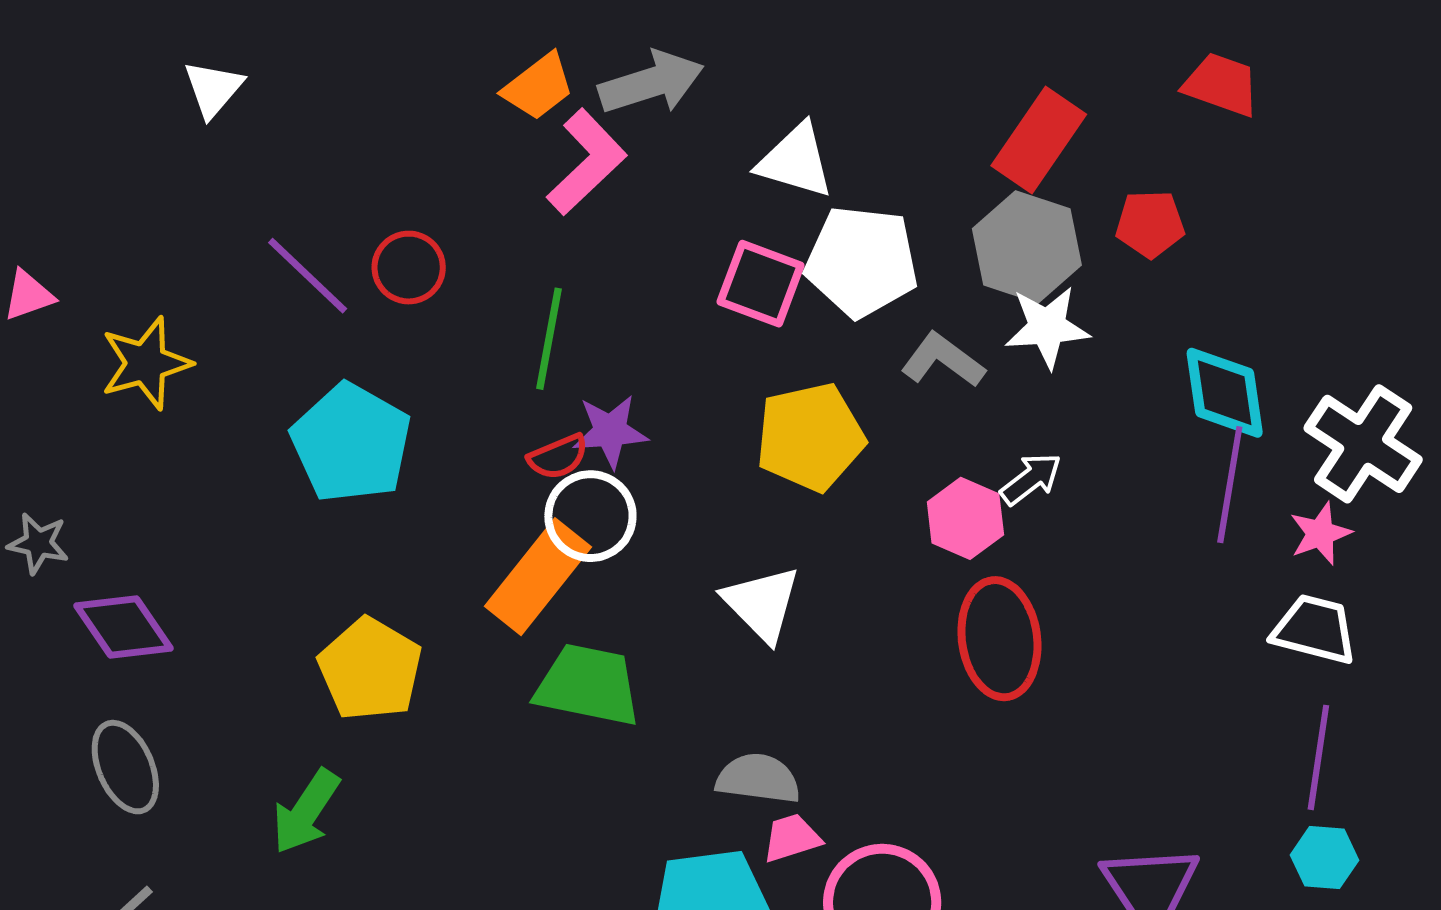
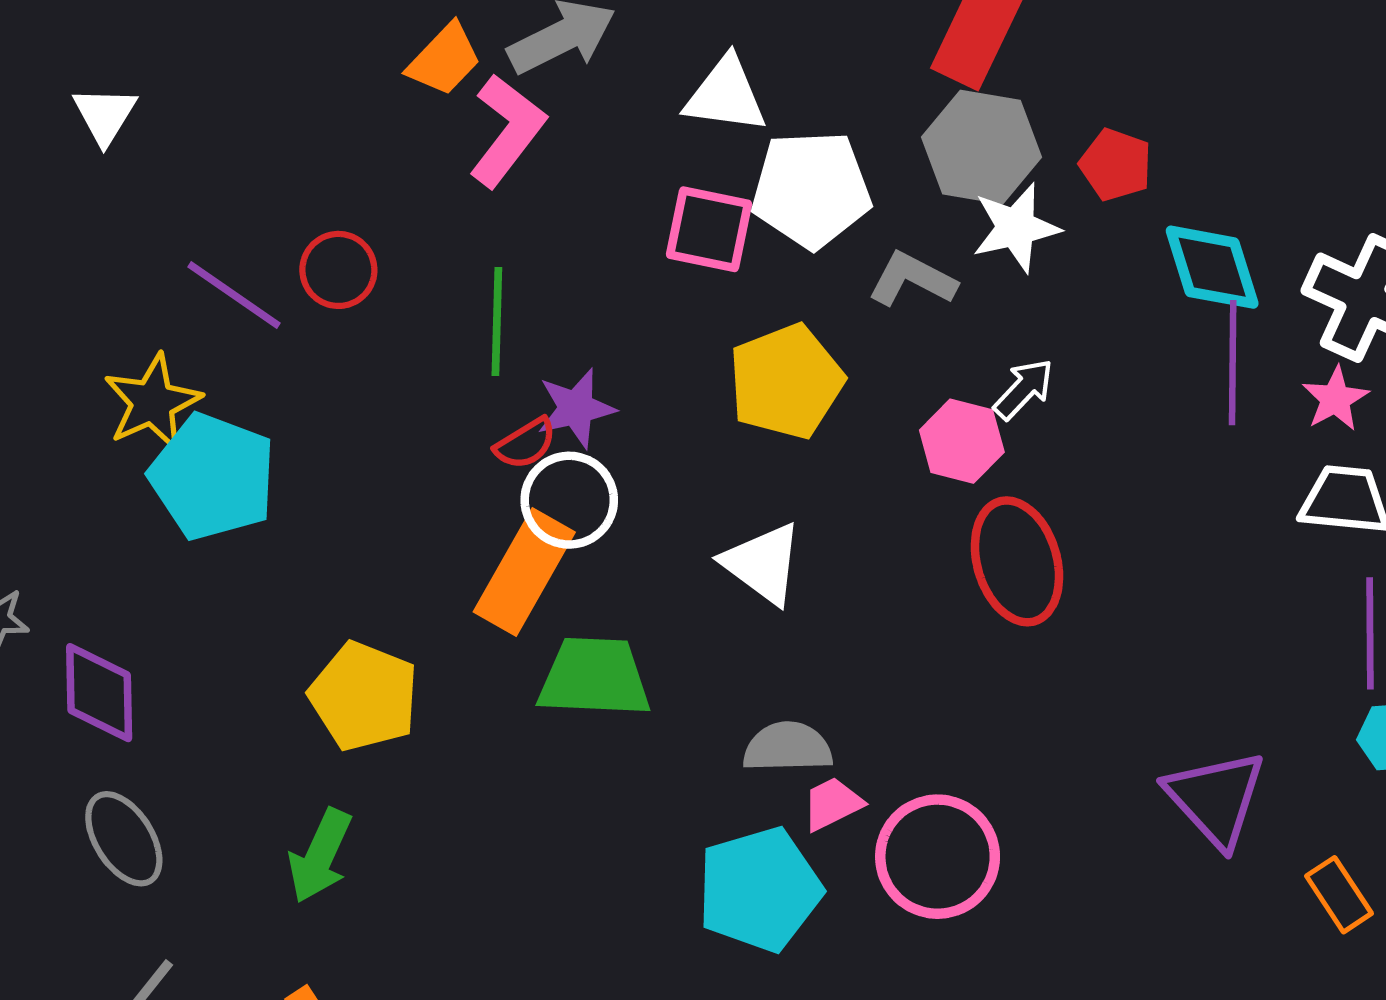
red pentagon: (1150, 224) -> (1116, 165), moved, turned 30
yellow star: (146, 363) -> (152, 402), moved
cyan pentagon: (351, 443) -> (213, 477), moved
purple diamond: (124, 627) -> (99, 693), turned 42

